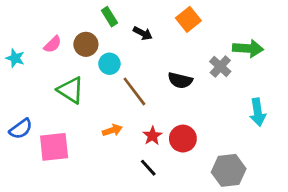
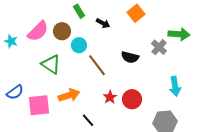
pink semicircle: (53, 44) -> (38, 31), size x1.6
cyan arrow: (258, 112) -> (175, 86), moved
orange arrow: (112, 130) -> (69, 95), moved, size x1.5
black line: (148, 168) -> (88, 120), moved

